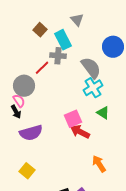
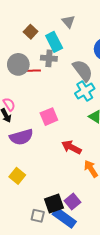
red line: (42, 68) -> (33, 71), turned 42
gray circle: (24, 86) -> (18, 64), moved
pink square: (73, 119) -> (49, 117), moved
red arrow: (80, 132) -> (71, 147), moved

